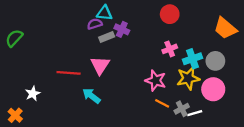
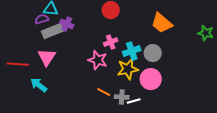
gray rectangle: (107, 37) -> (53, 31), size x1.5
pink star: (156, 81) -> (98, 60), moved
gray cross: (182, 109) -> (122, 97), turned 32

